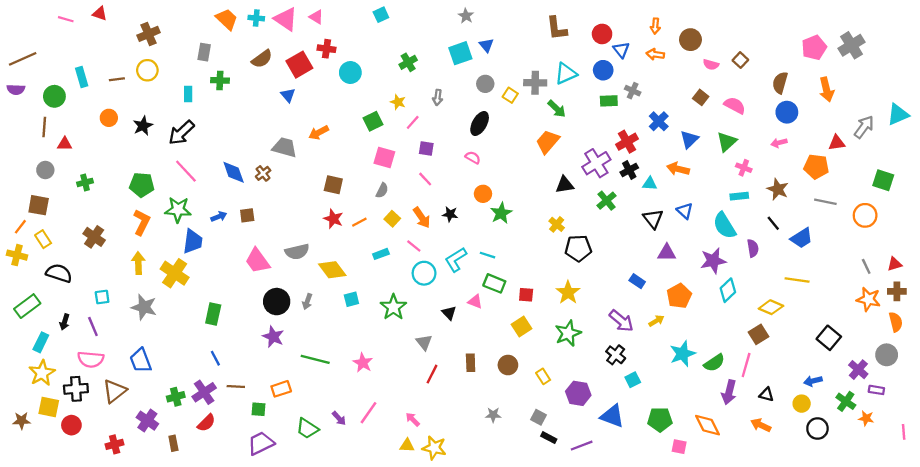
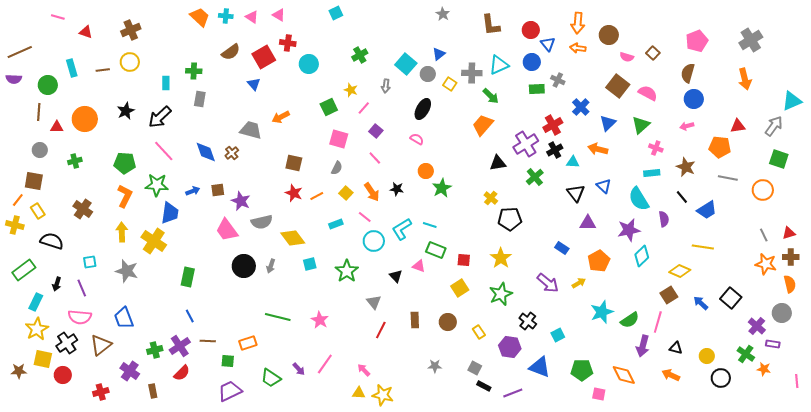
red triangle: (100, 14) -> (86, 32), moved
gray star: (466, 16) -> (443, 14), moved
pink triangle: (286, 19) -> (252, 17), size x0.6
orange arrow: (655, 26) -> (578, 23), size x1.5
blue triangle: (486, 45) -> (439, 54), moved, turned 32
pink pentagon: (814, 48) -> (697, 41), moved
gray rectangle: (204, 52) -> (200, 99), moved
cyan square: (460, 53) -> (406, 64), moved, turned -30
orange arrow: (827, 90) -> (745, 79), moved
brown square: (701, 97) -> (618, 86), size x1.6
orange circle: (109, 118) -> (85, 119), moved, size x1.6
gray arrow: (864, 127) -> (774, 126), moved
purple square: (426, 148) -> (376, 131), turned 32
purple star: (273, 337) -> (241, 201), moved
black cross: (616, 355) -> (528, 321), moved
blue arrow: (813, 381) -> (701, 303), moved, turned 56
black cross: (76, 389) -> (67, 343), turned -30

